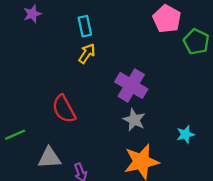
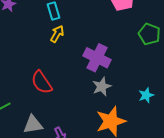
green pentagon: (196, 42) -> (149, 34), moved
gray star: (134, 120) -> (102, 87), turned 30

